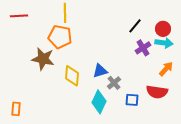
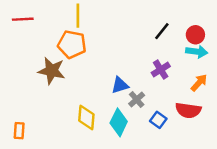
purple cross: (143, 48) -> (161, 70), moved
yellow diamond: (72, 76) -> (86, 117), moved
blue square: (132, 100) -> (158, 120), turned 32

